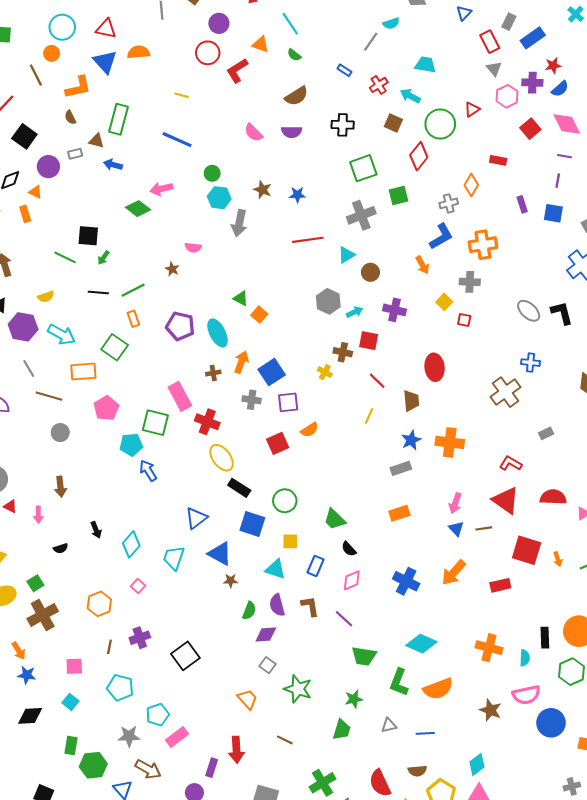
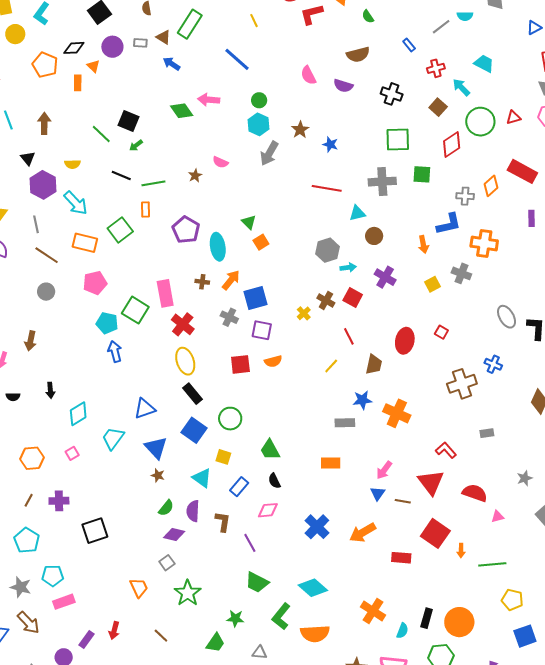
yellow line: (182, 95) -> (254, 21), turned 32
red rectangle: (498, 160) -> (522, 171), size x1.8
red square: (464, 320) -> (441, 332), moved
red arrow: (236, 750) -> (114, 631), size x0.7

